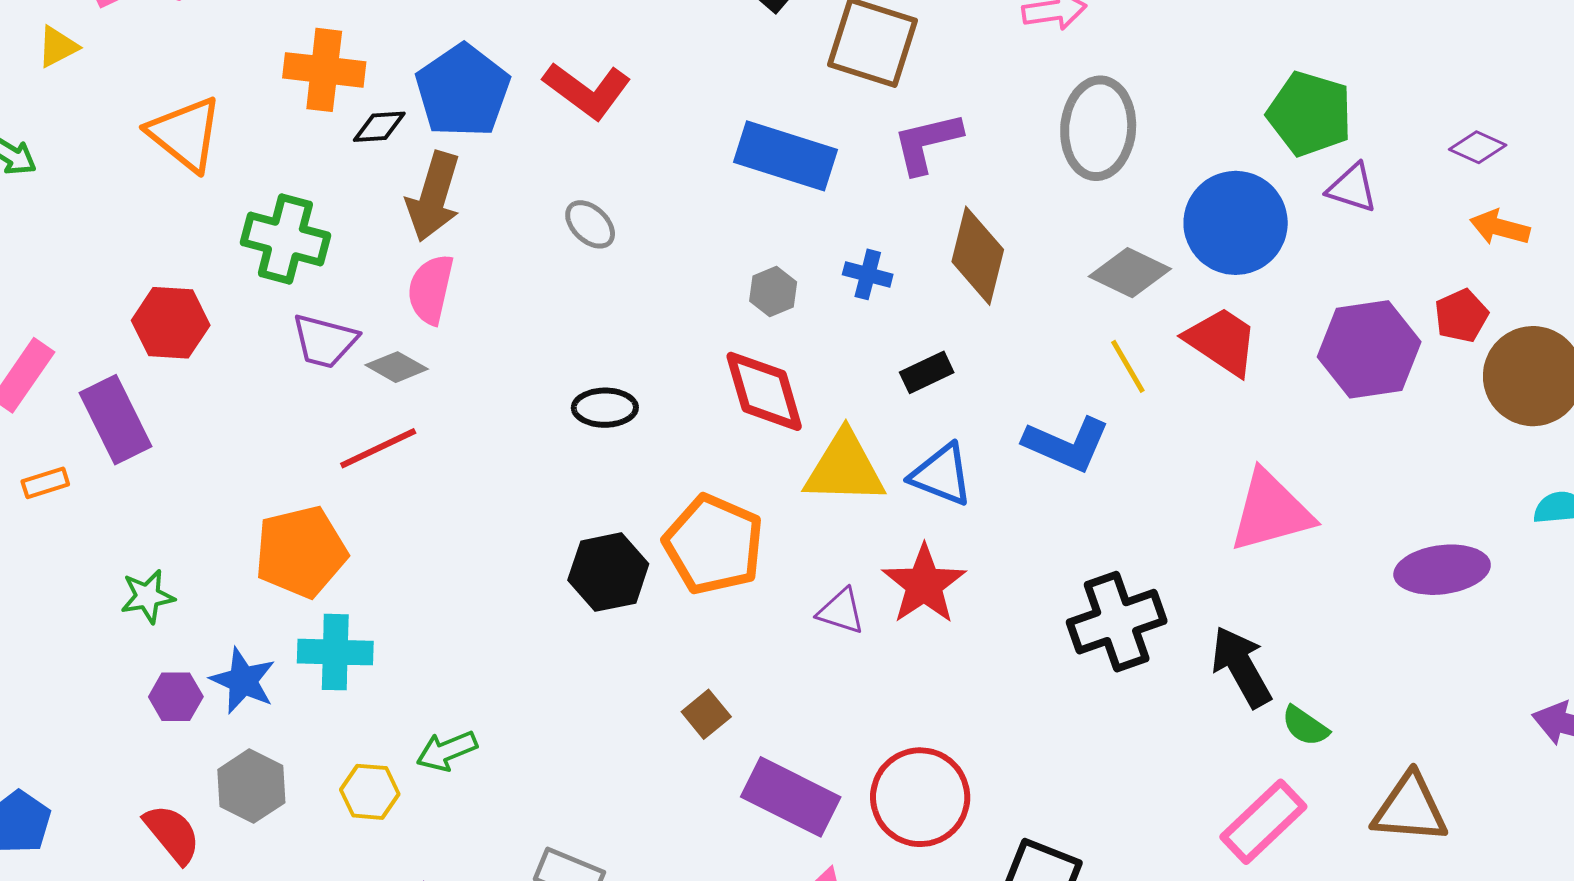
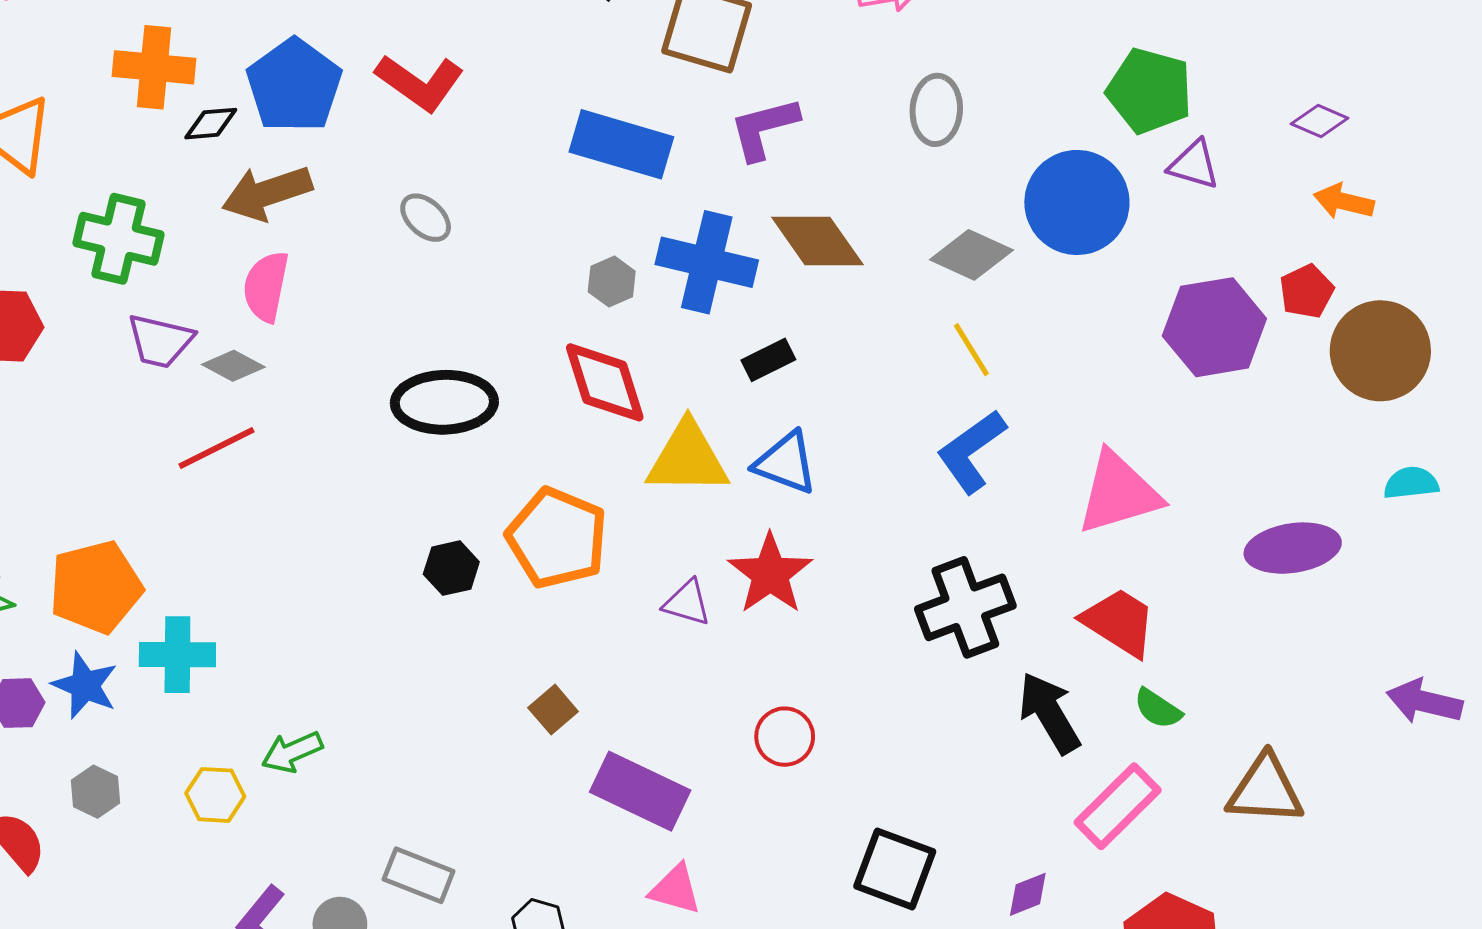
gray ellipse: (1098, 128) -> (936, 110), size x0.7
brown arrow: (433, 197) -> (267, 193), turned 56
brown diamond: (978, 256) -> (817, 241), turned -48
blue cross: (868, 274) -> (707, 262), size x2.0
red trapezoid: (1222, 341) -> (1119, 622), moved
black ellipse: (605, 408) -> (444, 402), size x1.6
blue L-shape: (1067, 444) -> (971, 451), moved, turned 122
orange pentagon: (301, 552) -> (96, 587), moved
black hexagon: (608, 572) -> (451, 568), size x0.7
black arrow: (1241, 667) -> (1049, 713), moved
gray hexagon: (251, 786) -> (96, 792), size x0.7
red circle: (920, 797) -> (785, 737), moved, size x0.6

